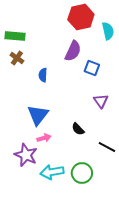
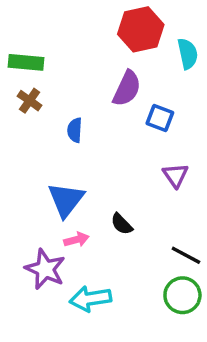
black semicircle: (78, 129) -> (122, 224), moved
green circle: (82, 173) -> (182, 295), moved

